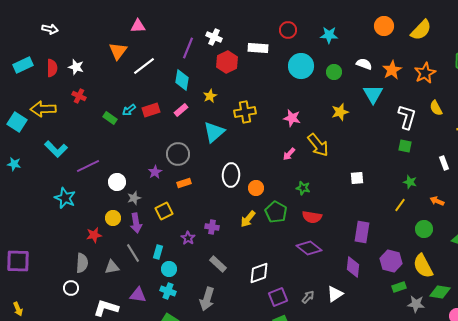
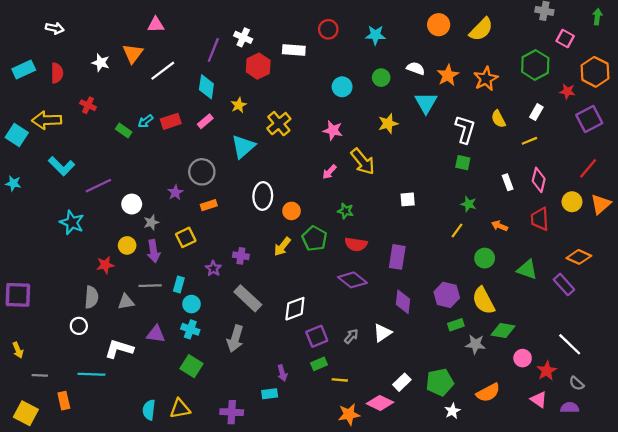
cyan circle: (301, 66) -> (342, 87), moved, size x0.7
white star: (76, 67) -> (101, 63), moved
yellow cross: (245, 112) -> (279, 124), turned -30
purple rectangle: (362, 232) -> (397, 257), moved
gray line: (133, 253) -> (150, 286), turned -60
gray rectangle: (218, 264) -> (248, 298), size x1.4

